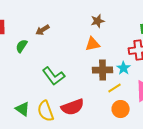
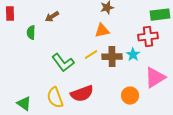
green semicircle: (22, 46) -> (31, 33), turned -32
yellow line: (115, 88) -> (91, 55), moved
green triangle: (23, 109) -> (24, 104), moved

